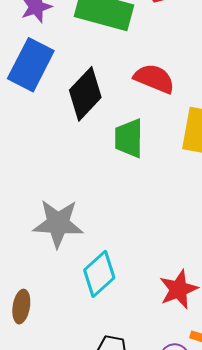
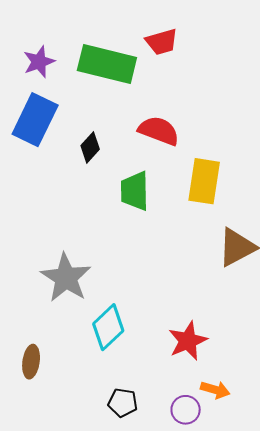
black diamond: (85, 94) -> (90, 147), size x0.6
gray star: (58, 223) -> (66, 278), turned 30

